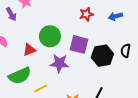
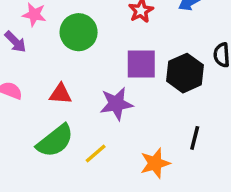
green circle: (50, 36) -> (79, 32), moved
red triangle: (29, 50) -> (60, 94), turned 40

